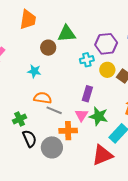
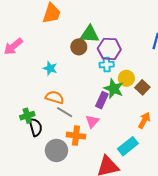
purple hexagon: (106, 44) -> (109, 49), moved
brown circle: (48, 48) -> (79, 47), moved
green star: (99, 116) -> (114, 89), moved
black semicircle: (29, 139) -> (36, 127), moved

